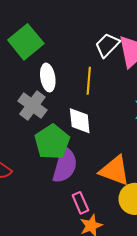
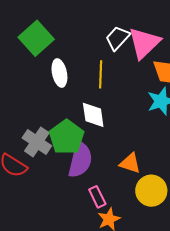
gray cross: (32, 106) -> (37, 142), moved
orange triangle: (115, 171) -> (130, 163), size x0.7

